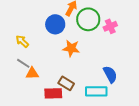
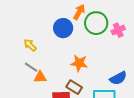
orange star: (71, 48) -> (79, 63), moved
blue semicircle: (110, 74) -> (118, 78), turned 90

